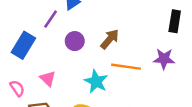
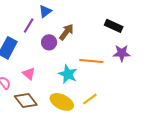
black rectangle: (175, 21) -> (114, 26), moved, turned -72
brown arrow: (110, 39) -> (66, 32), moved

